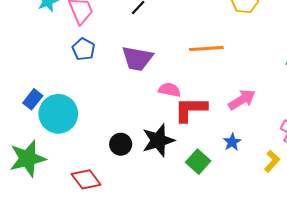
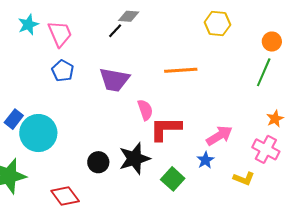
pink semicircle: (169, 90) -> (145, 110), turned 60
pink arrow: (242, 100) -> (219, 136), moved
yellow L-shape: (272, 161) -> (244, 179), turned 70

